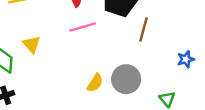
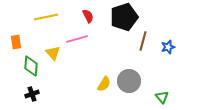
pink line: (83, 27) -> (77, 39), moved
blue star: (186, 59) -> (168, 47), moved

